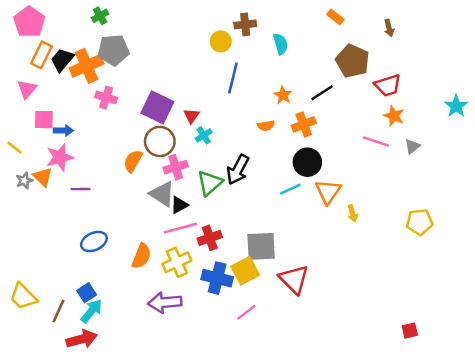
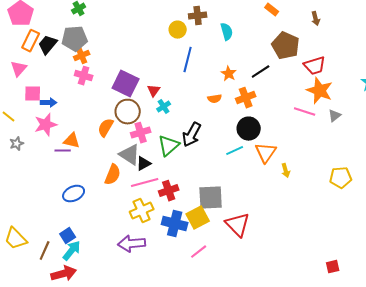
gray pentagon: (113, 50) -> (75, 39), moved
orange cross: (87, 66) -> (82, 56), moved, size x0.6
orange star: (394, 116) -> (320, 91), size x1.5
orange triangle: (43, 177) -> (72, 141), moved, turned -30
orange semicircle: (141, 256) -> (113, 175), moved

